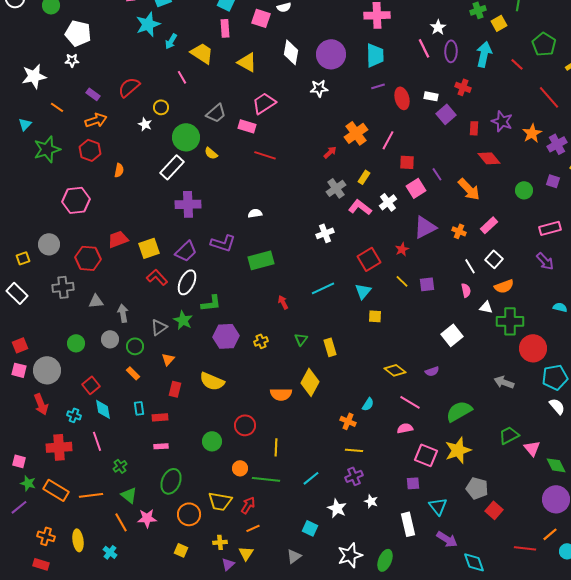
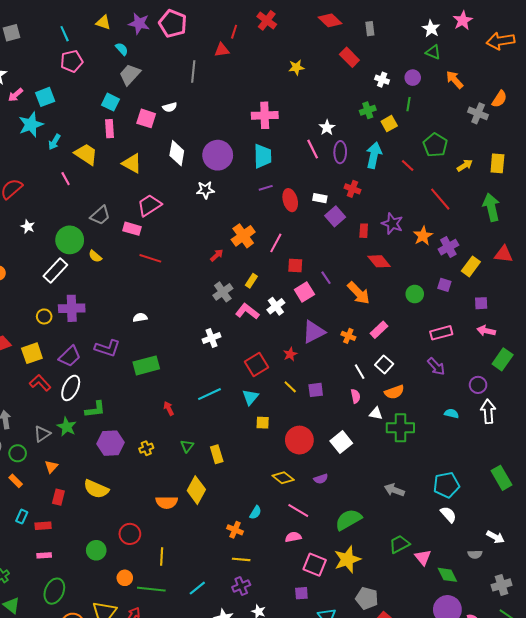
yellow circle: (161, 107) -> (44, 316), moved
red circle: (533, 348) -> (299, 440), moved
cyan rectangle: (139, 408) -> (22, 517), turned 32

